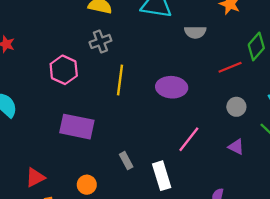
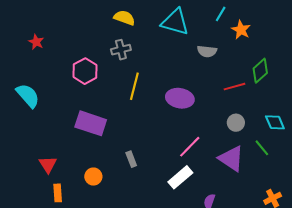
purple triangle: (236, 147) -> (231, 159), size x1.8
white rectangle: (162, 176) -> (180, 177), moved, turned 60
red triangle: (35, 177) -> (48, 165), turned -42

